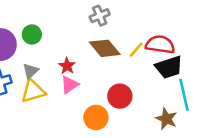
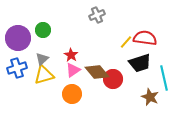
brown diamond: (105, 48) -> (97, 72), moved
black trapezoid: (169, 67) -> (140, 63), moved
orange circle: (96, 117) -> (72, 94), moved

